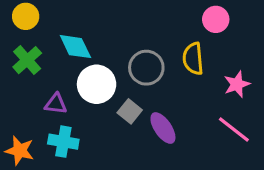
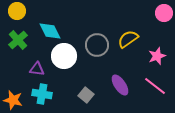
pink circle: (216, 19) -> (164, 13), moved
yellow semicircle: (193, 59) -> (128, 39), turned 60
gray square: (130, 111) -> (86, 95), moved
purple ellipse: (163, 128) -> (120, 85), moved

